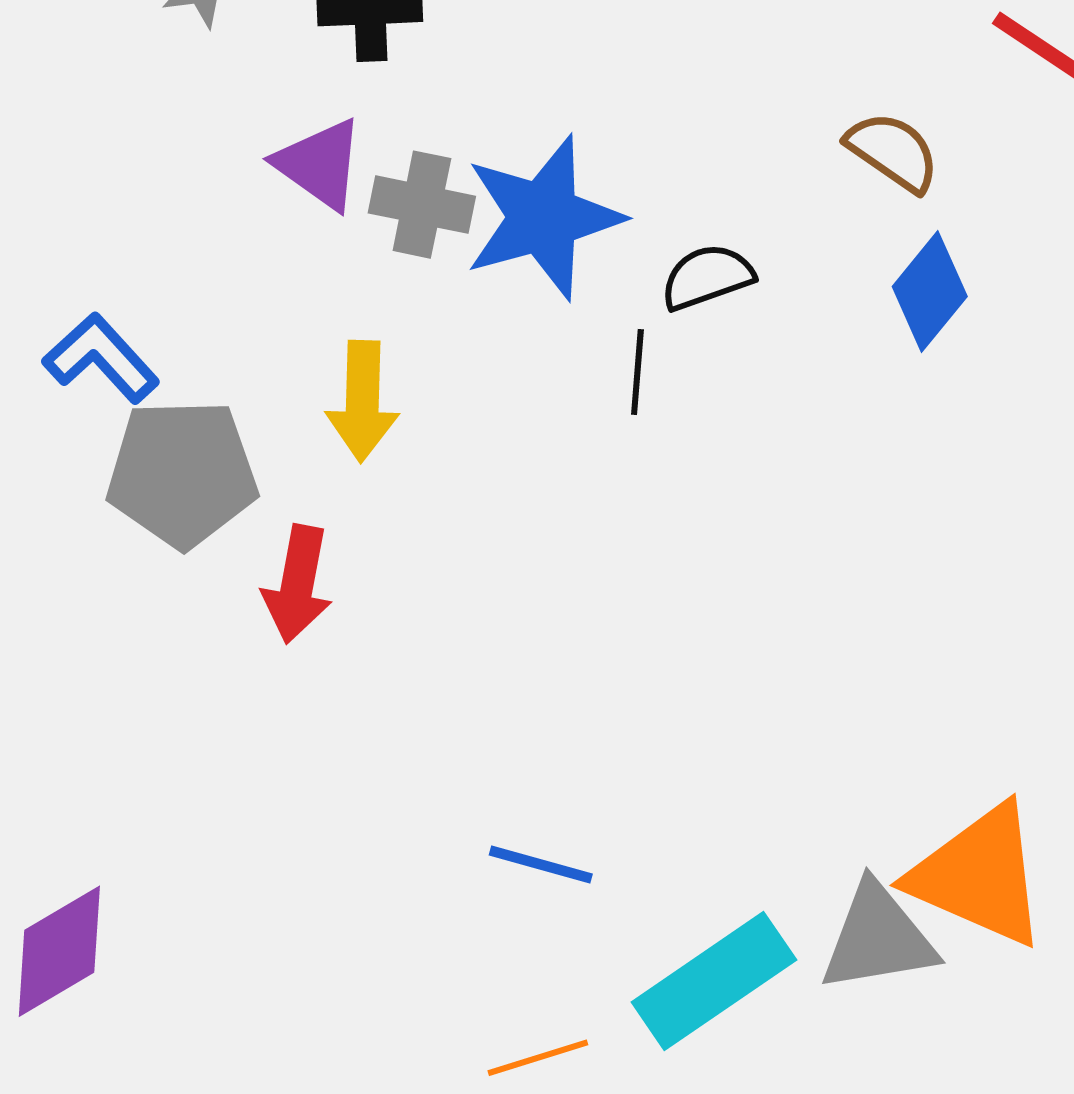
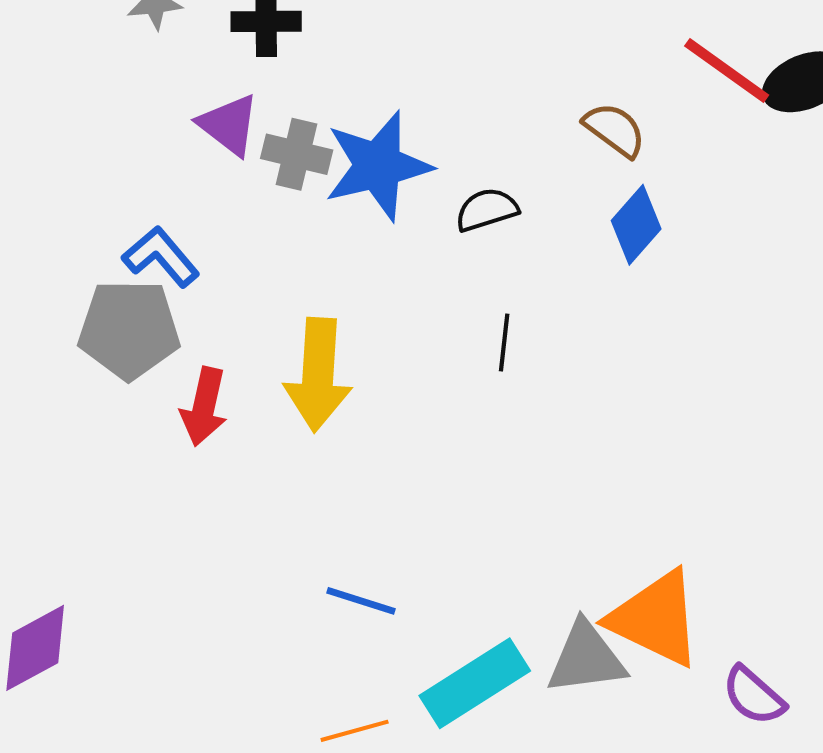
blue L-shape: (101, 358) -> (161, 257), moved
black line: (637, 372) -> (504, 343), moved
yellow arrow: (362, 401) -> (318, 375), moved, size x1.4

